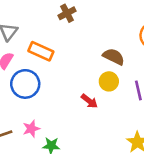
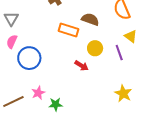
orange rectangle: (41, 51) -> (69, 30), moved
brown semicircle: (114, 57) -> (90, 19), moved

